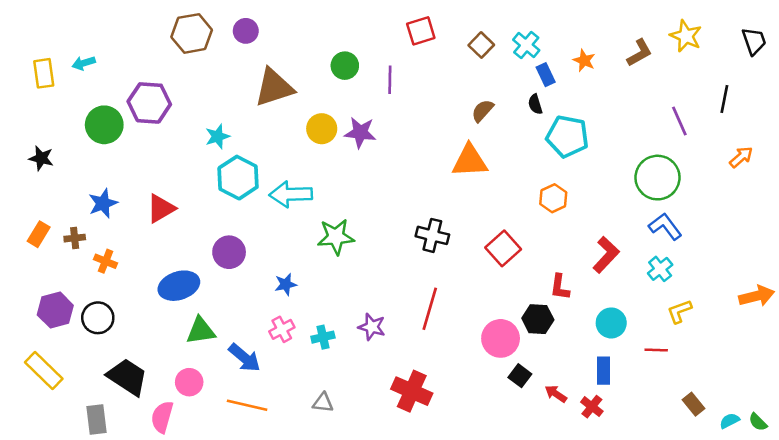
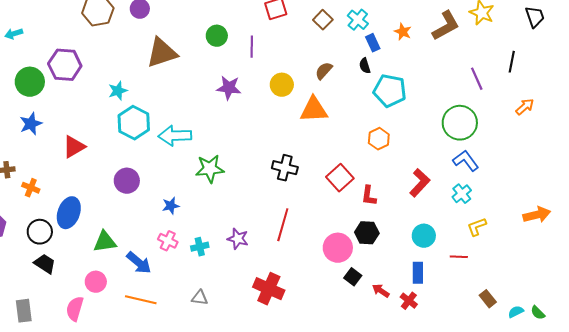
brown L-shape: (639, 53) -> (446, 26), size x1.4
yellow circle: (322, 129) -> (282, 85), moved
blue star: (103, 203) -> (31, 124), moved
blue ellipse: (179, 286) -> (69, 213), moved, turned -52
red L-shape: (560, 287) -> (369, 196), moved
black circle: (98, 318) -> (40, 232), moved
pink cross: (282, 329) -> (168, 241), turned -36
black trapezoid: (127, 377) -> (45, 264), moved, size x0.7

